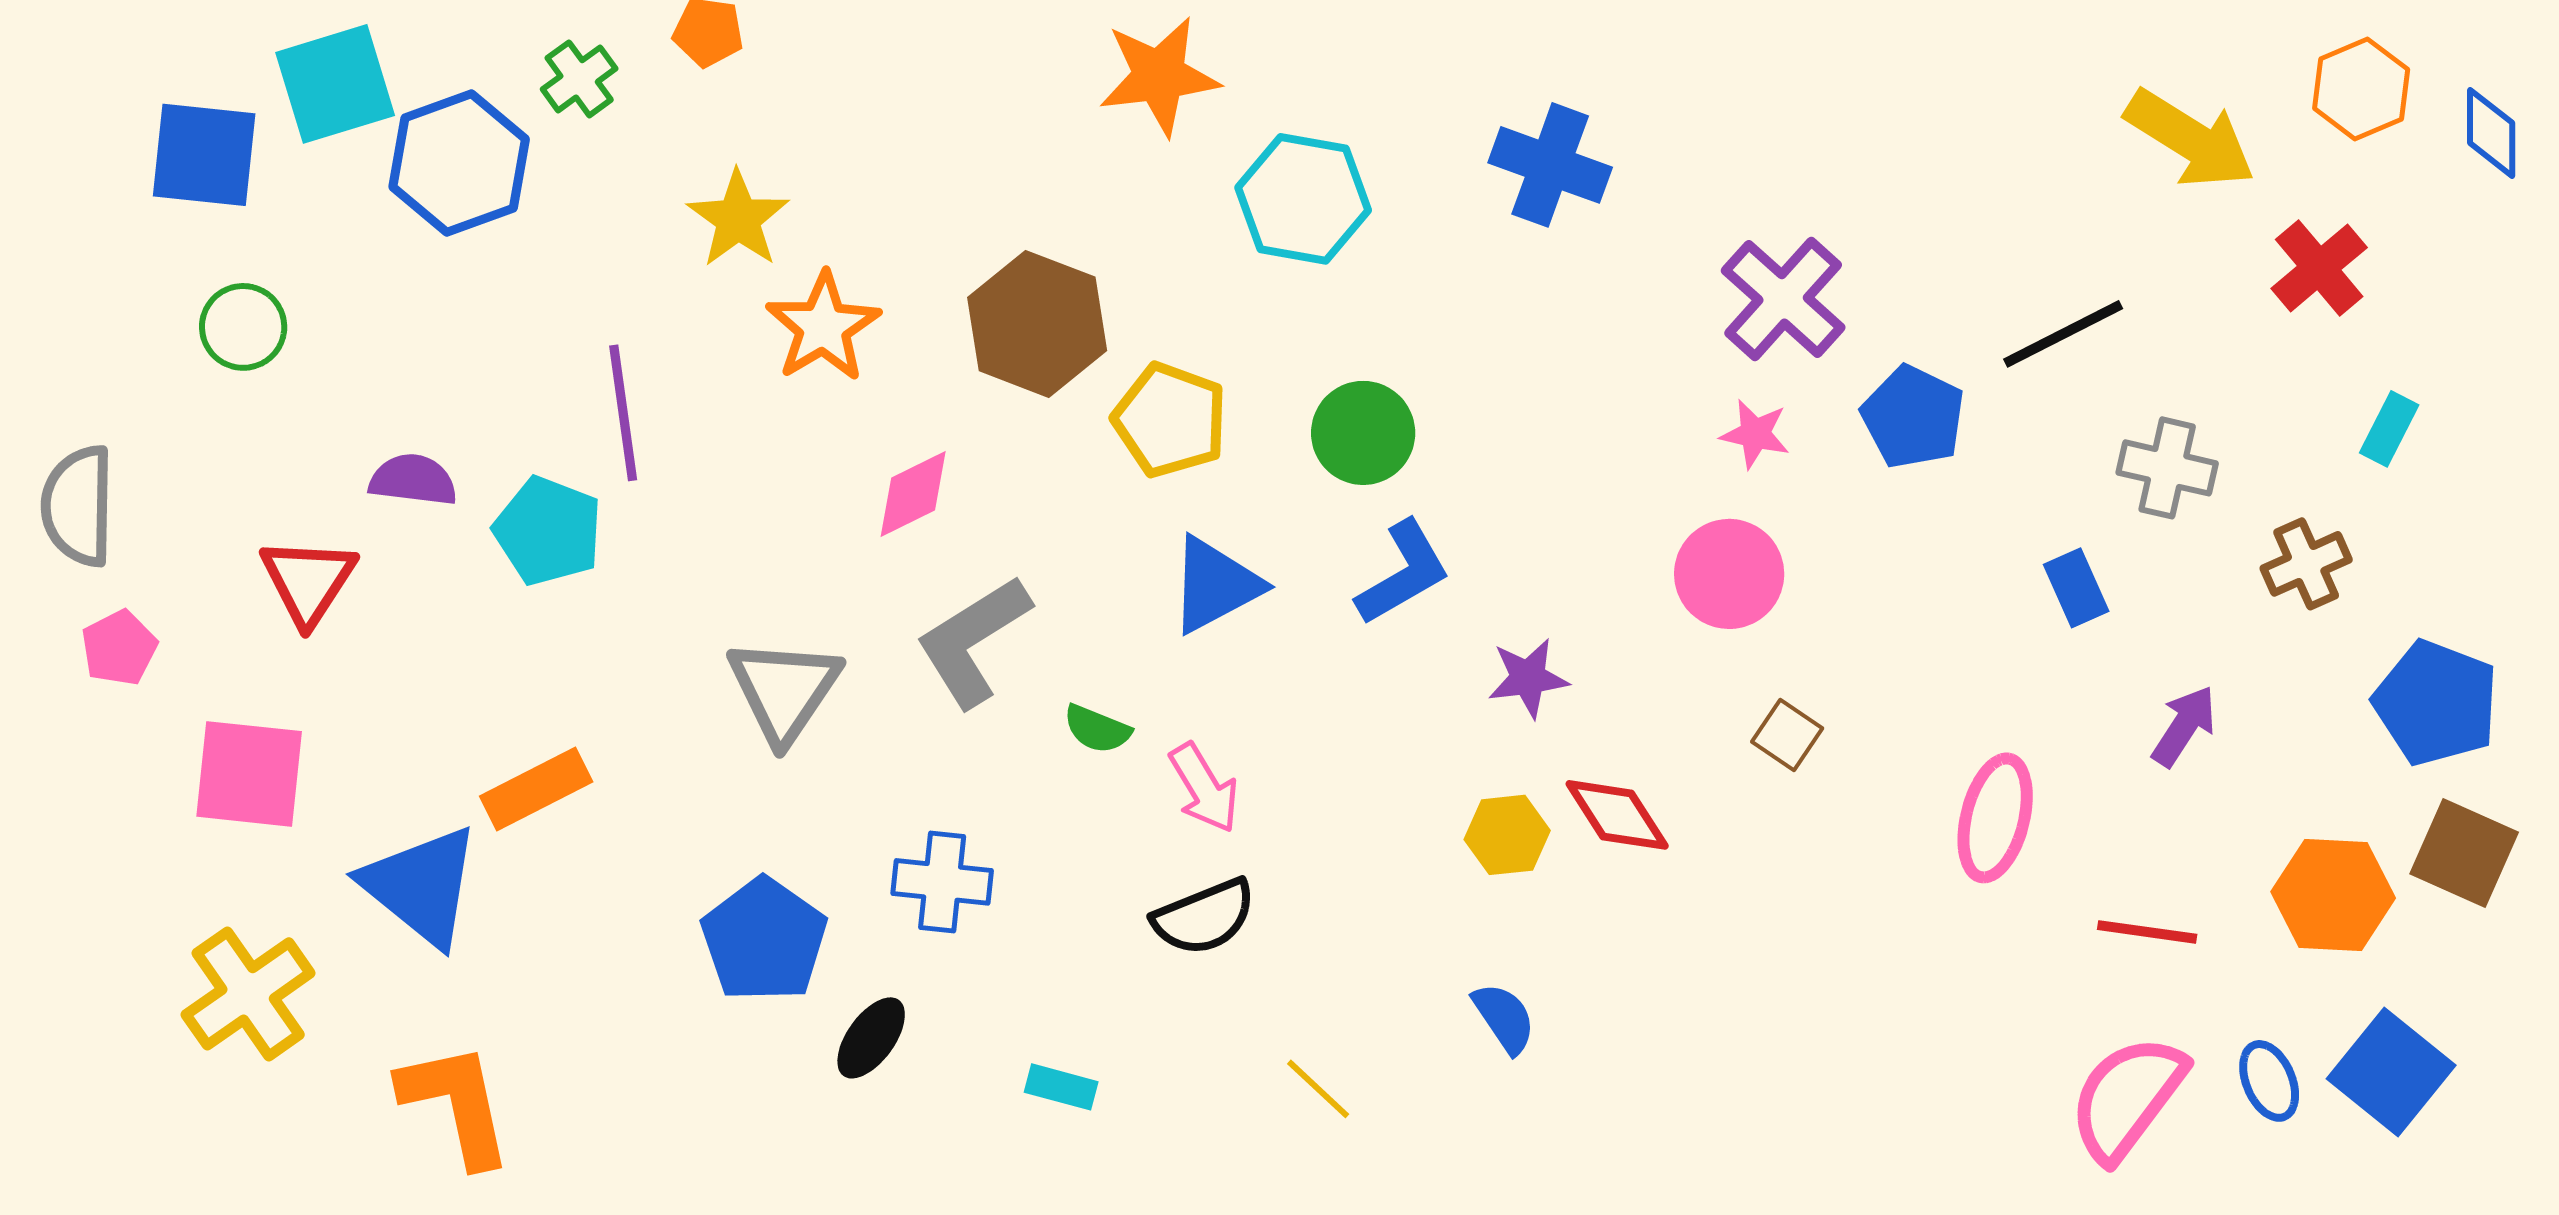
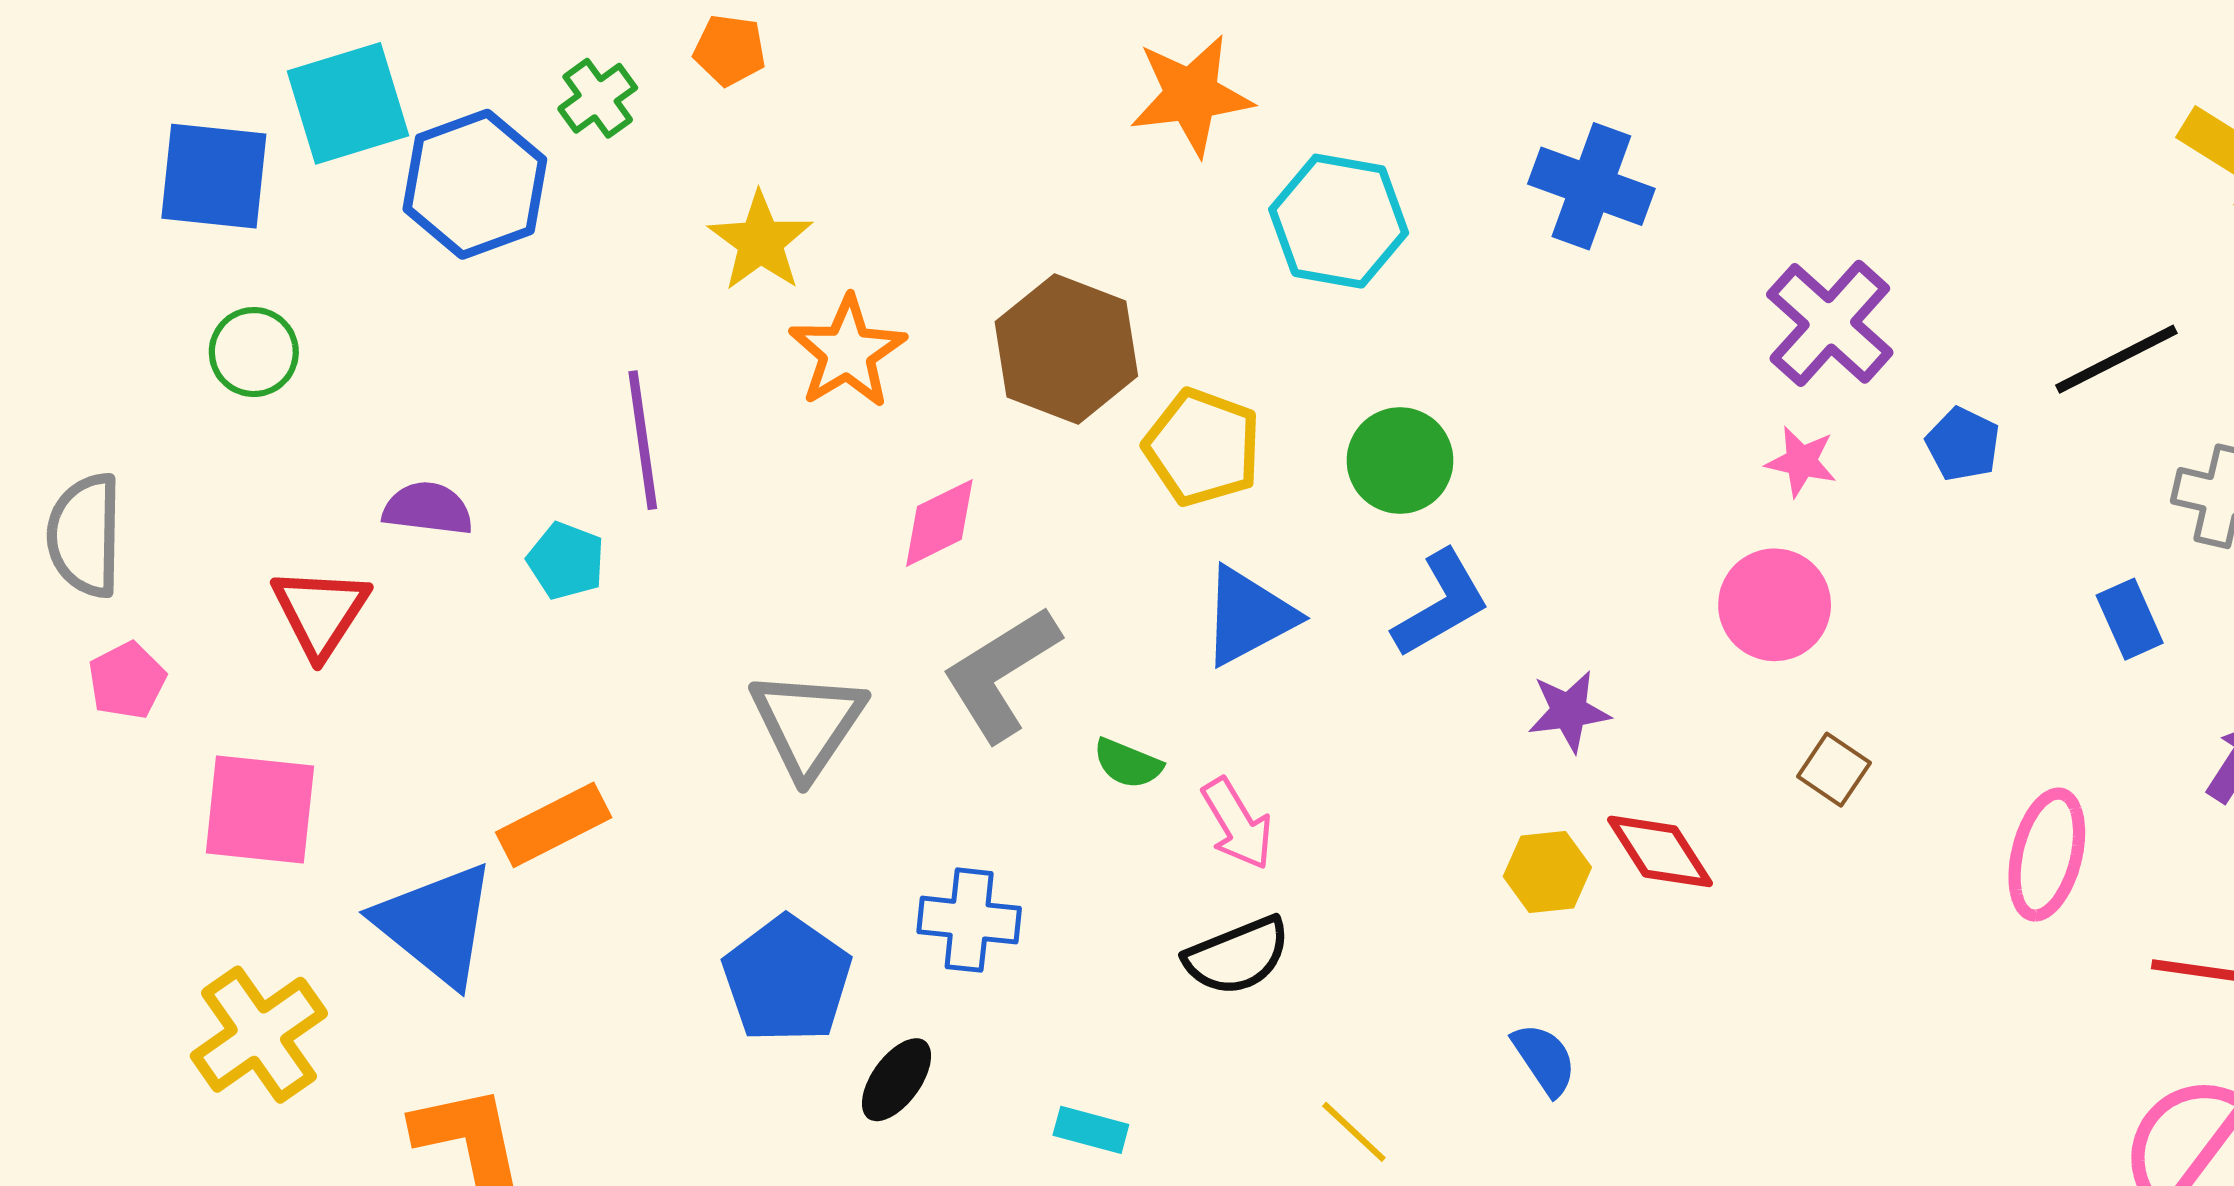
blue pentagon: (1913, 417) -> (1963, 444), size x0.7
cyan pentagon: (548, 531) -> (566, 561), size x0.7

